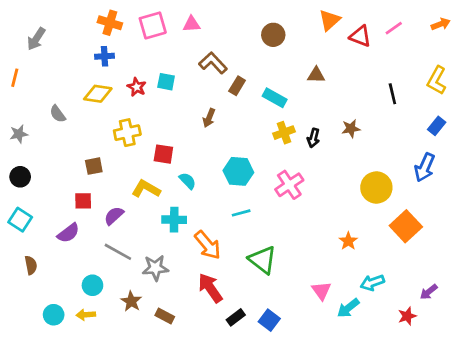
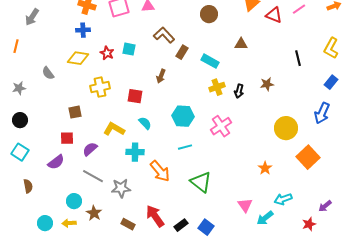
red square: (163, 154) -> (135, 96), moved
red arrow: (210, 288) -> (155, 216), moved
brown star: (131, 301) -> (94, 213), moved

